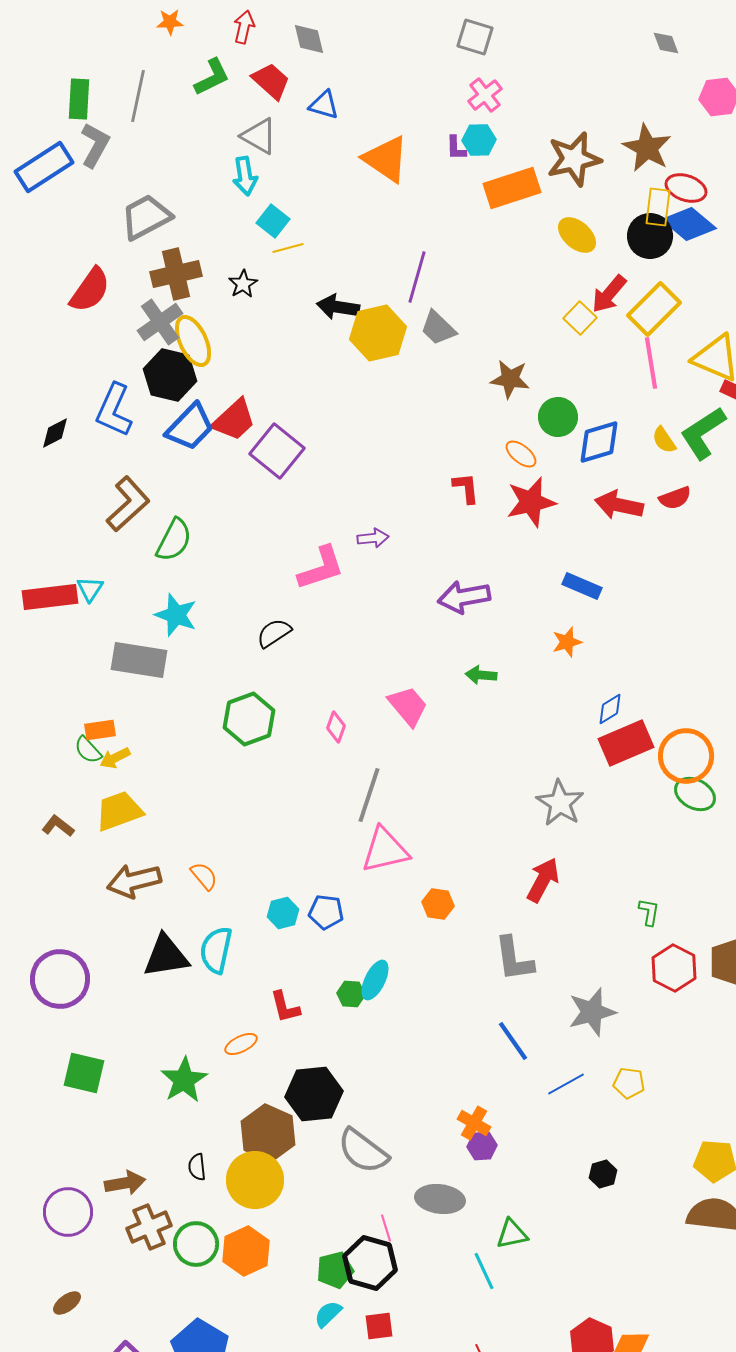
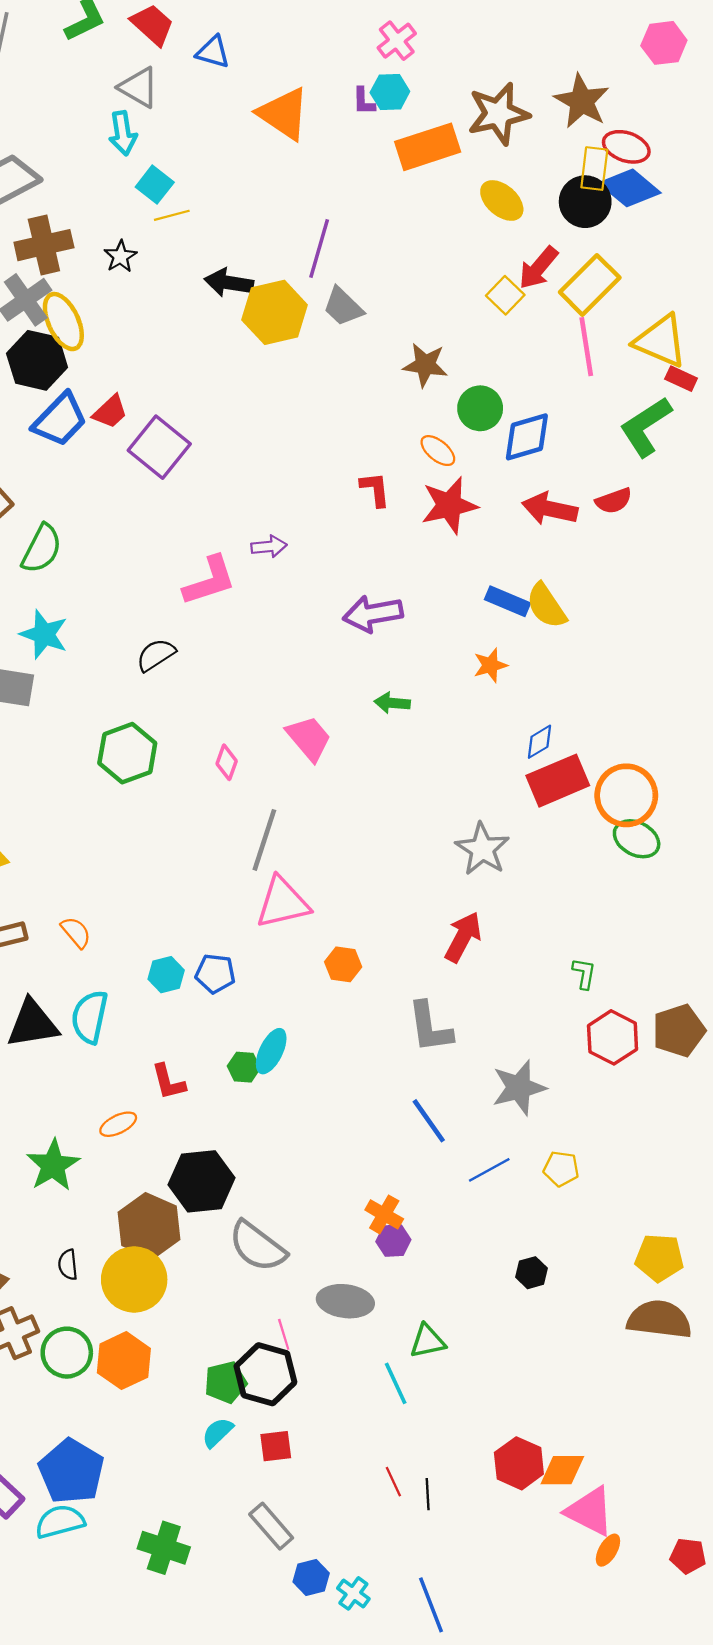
red trapezoid: (234, 420) -> (110, 412), size x0.7
yellow semicircle: (664, 440) -> (546, 606), moved, size x1.5

